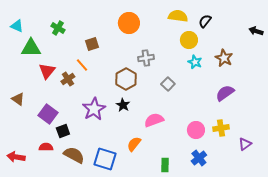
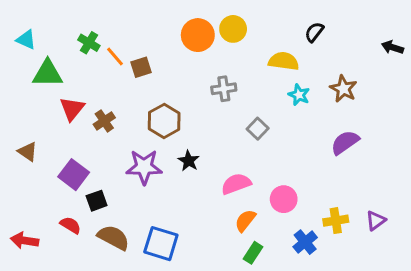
yellow semicircle: (178, 16) -> (284, 61), moved
yellow circle: (189, 40) -> (233, 29), moved
orange line: (82, 65) -> (115, 57), moved
brown hexagon: (126, 79) -> (164, 121), moved
purple star: (94, 109) -> (144, 167), turned 30
yellow cross: (221, 128) -> (336, 221), moved
pink circle: (196, 130) -> (284, 199), moved
orange semicircle: (134, 144) -> (245, 221), moved
red semicircle: (46, 147) -> (71, 225), turned 32
green rectangle: (165, 165) -> (253, 253), turned 32

